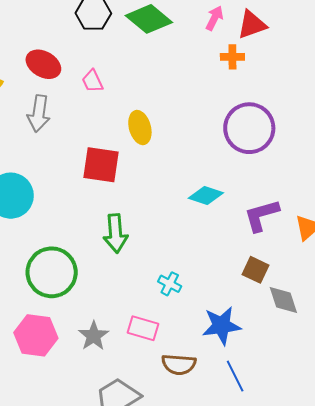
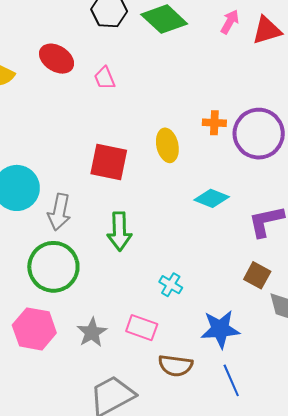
orange cross: (232, 57) -> (214, 123), moved
gray arrow: (39, 113) -> (59, 212), moved
yellow ellipse: (140, 128) -> (167, 145), moved

